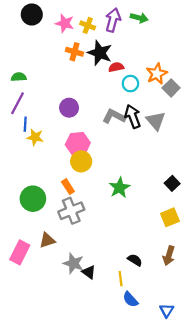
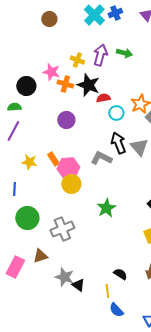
black circle: (32, 14) -> (26, 86), moved
pink star: (65, 23) -> (51, 72), moved
purple circle: (69, 108) -> (66, 120), moved
gray L-shape: (114, 116) -> (101, 158), moved
blue line: (25, 124) -> (14, 189), moved
orange rectangle: (68, 187) -> (53, 159), moved

